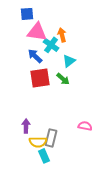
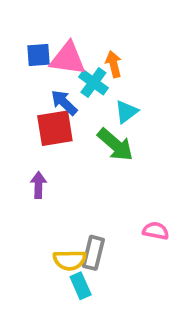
blue square: (27, 14) -> (38, 55), moved
red square: (40, 78) -> (55, 128), moved
green arrow: (63, 79) -> (115, 145), size x1.5
purple arrow: (26, 126) -> (38, 185), moved

